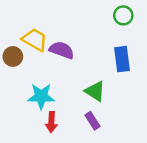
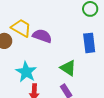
cyan star: (41, 96) -> (26, 72), turned 30

